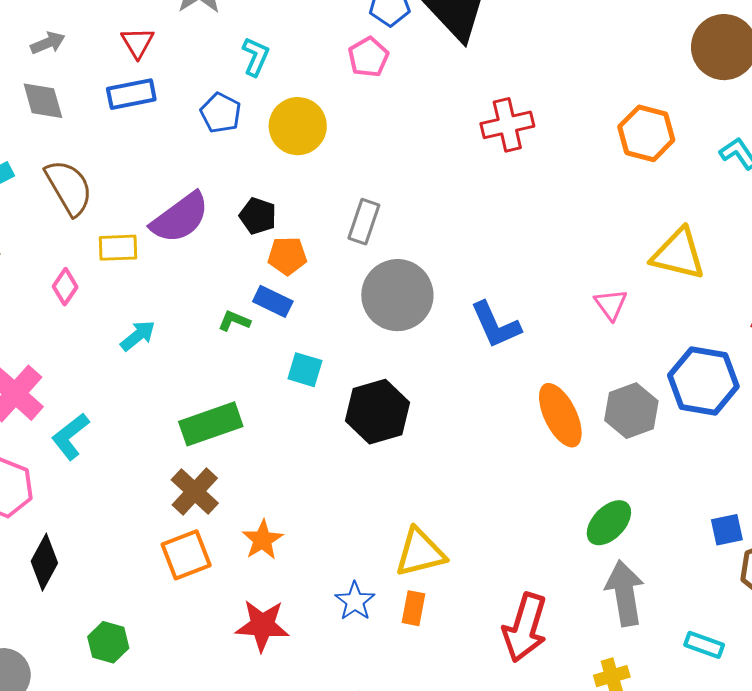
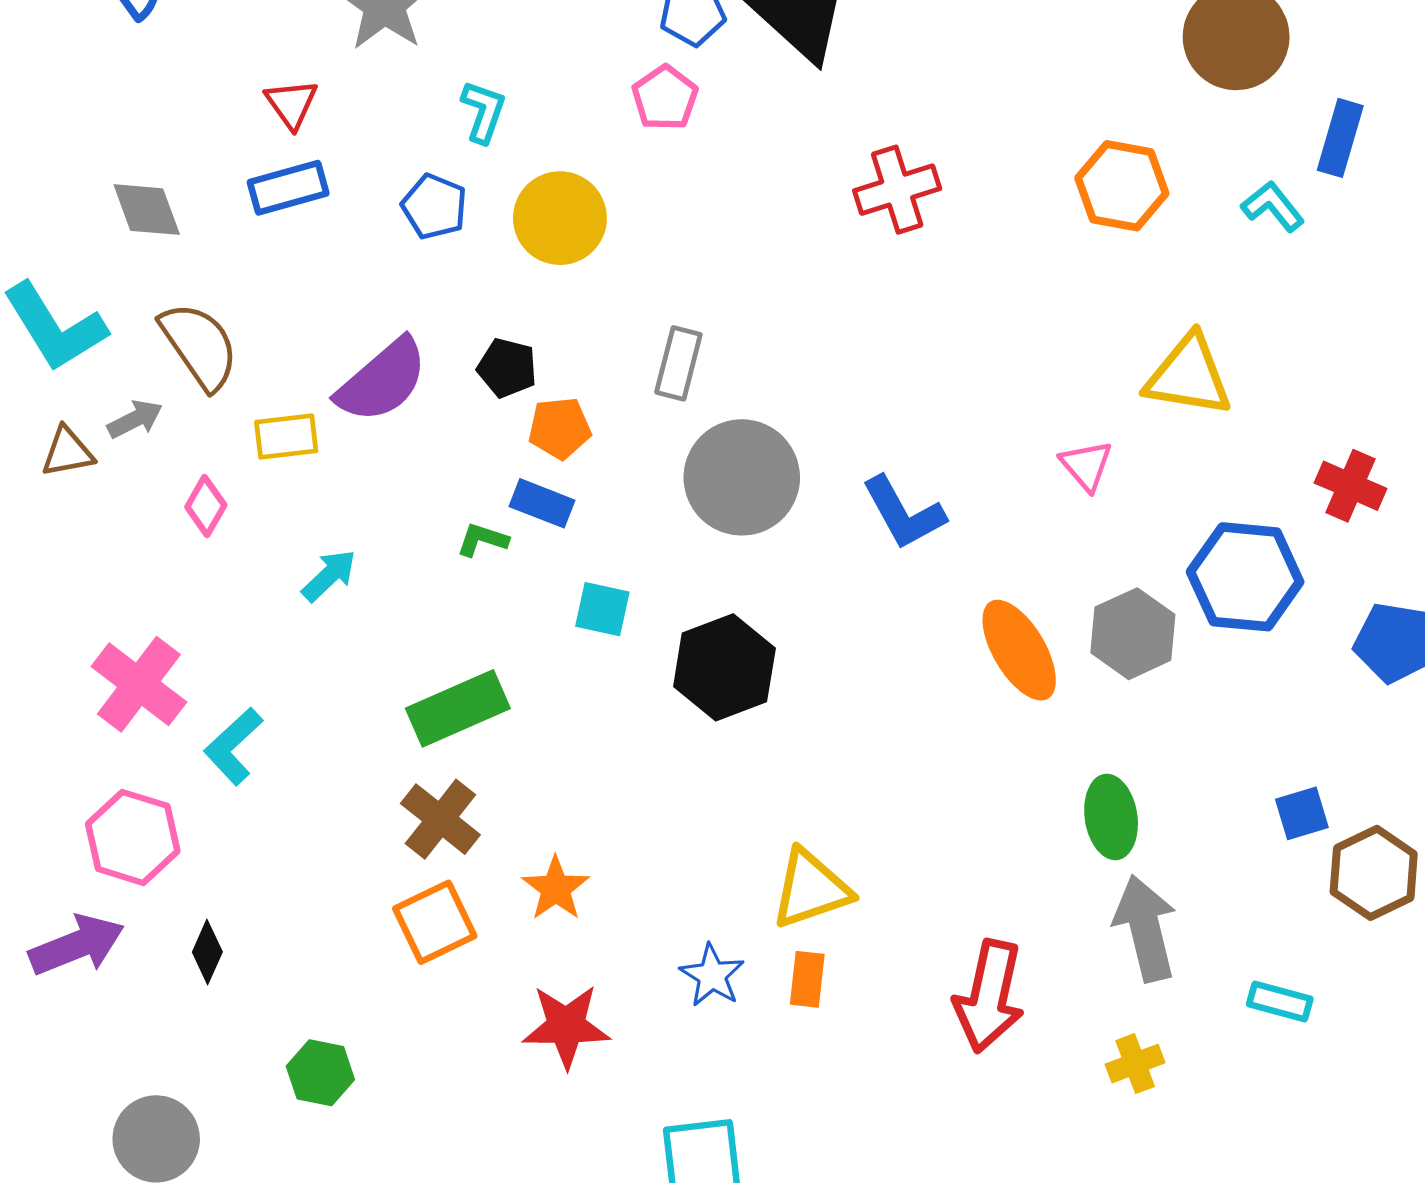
gray arrow: (48, 43) -> (135, 419), moved
green ellipse: (609, 523) -> (1111, 817), turned -48
black diamond: (44, 562) -> (207, 952), size x0.7

